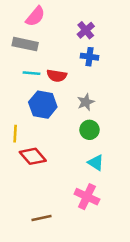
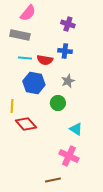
purple cross: (86, 30) -> (68, 24), turned -32
blue cross: (89, 57) -> (65, 51), moved
green circle: (89, 130) -> (58, 103), moved
brown line: (42, 218) -> (53, 180), moved

